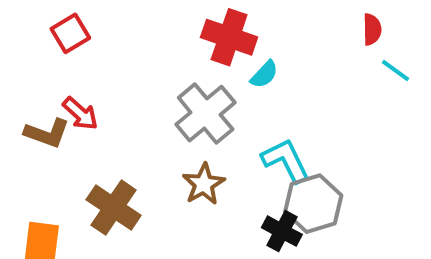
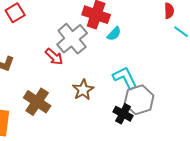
red arrow: (80, 114) -> (54, 57), moved
gray cross: (206, 114) -> (72, 39), moved

